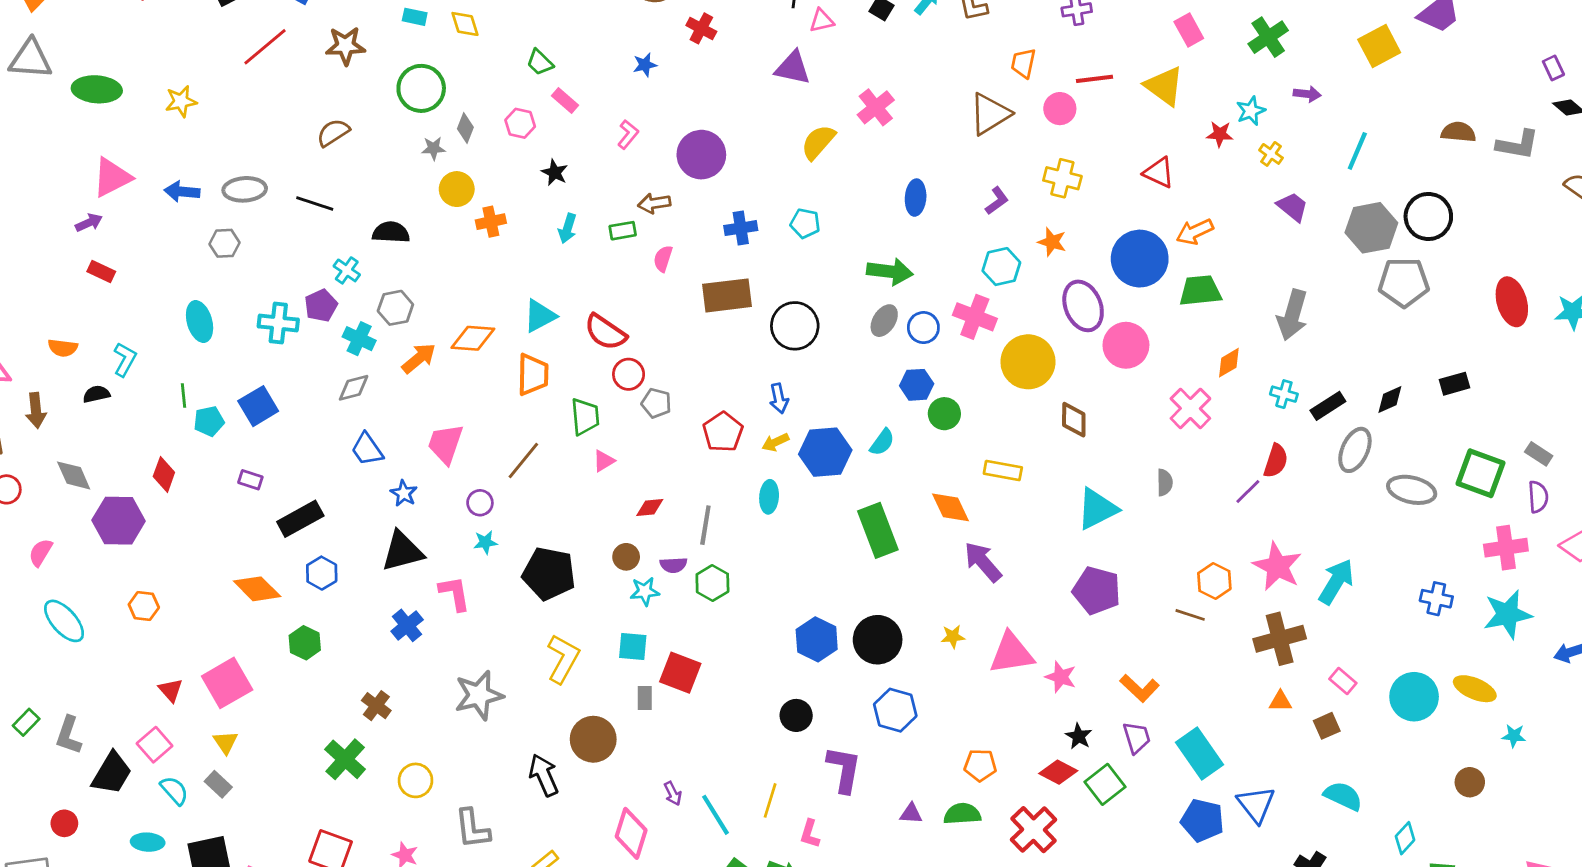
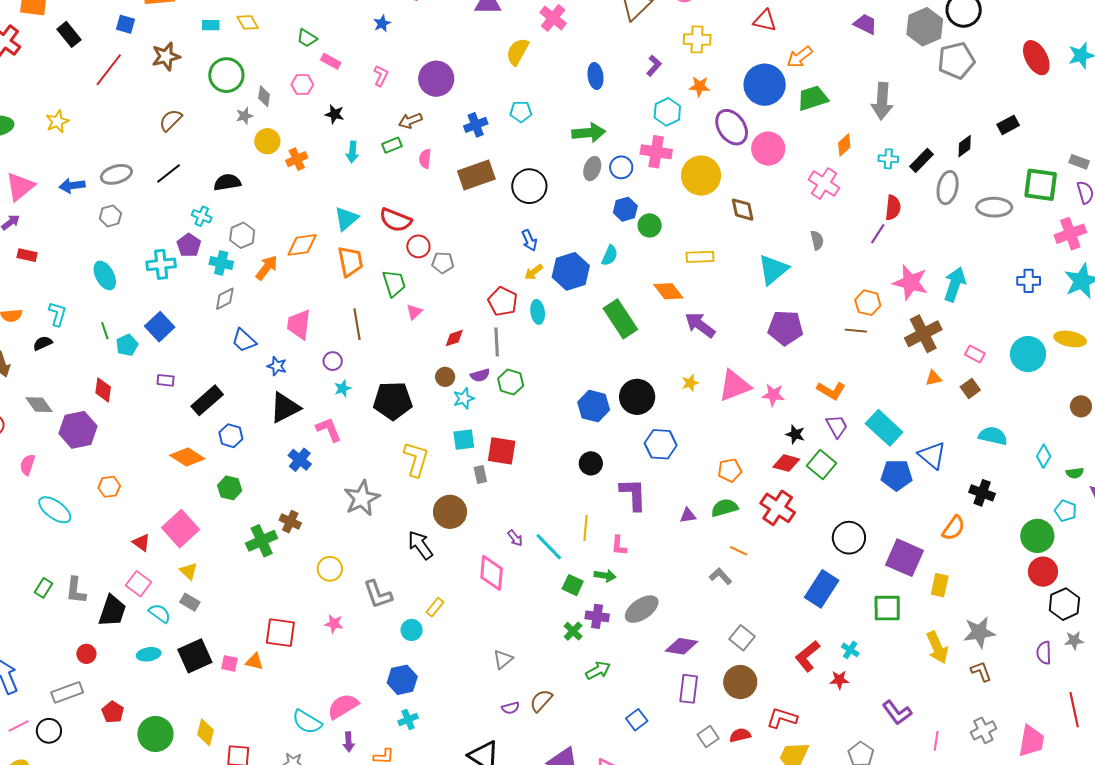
black line: (315, 203) -> (168, 174), turned -44
red pentagon: (723, 432) -> (503, 301), moved
brown line: (523, 460) -> (357, 324), turned -36
green cross: (345, 759) -> (262, 541), moved, turned 36

